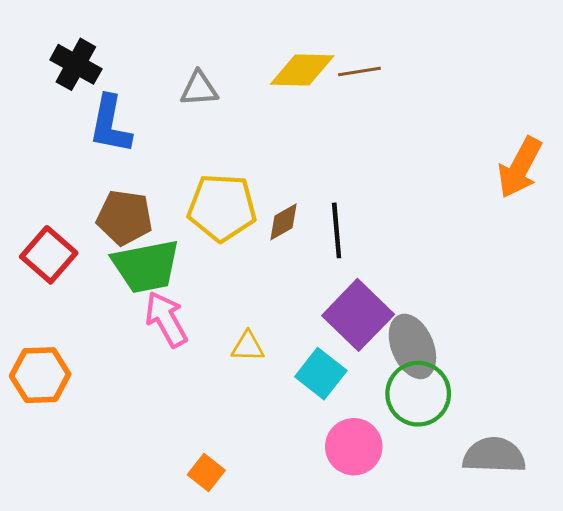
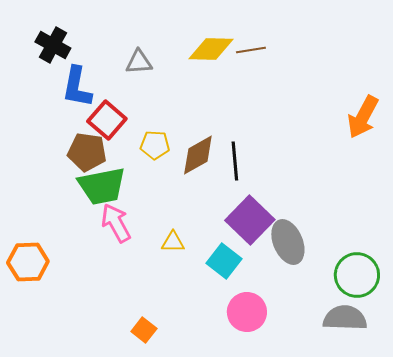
yellow pentagon: (222, 208) -> (155, 145), size x0.6
brown diamond: (284, 222) -> (198, 155), size x1.5
red square: (49, 255) -> (107, 120), moved
green circle: (418, 394) -> (357, 275), moved

